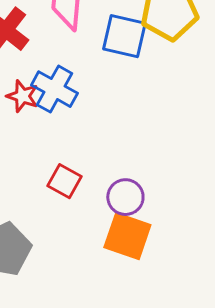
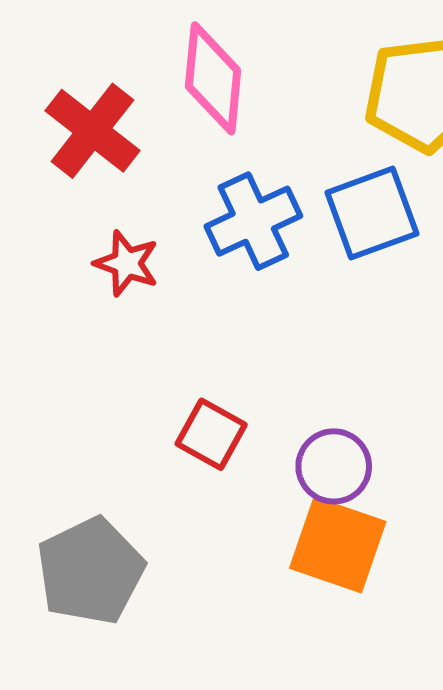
blue square: (124, 36) -> (372, 213), moved, turned -33
blue cross: (54, 89) -> (253, 221), moved, turned 36

